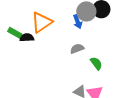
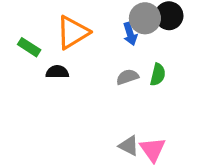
black semicircle: (27, 38) -> (57, 72), moved
green semicircle: (96, 63) -> (158, 75), moved, turned 48

